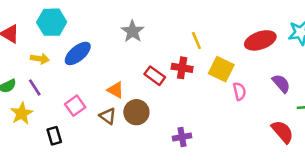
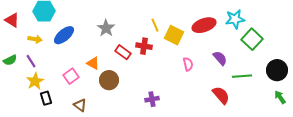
gray star: (133, 31) -> (106, 28), moved
yellow square: (221, 69) -> (174, 35), moved
pink square: (75, 106) -> (71, 76), moved
yellow star: (22, 113) -> (35, 81), moved
brown triangle: (108, 116) -> (80, 105), moved
purple cross: (182, 137) -> (152, 99), moved

